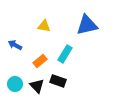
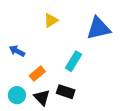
yellow triangle: (44, 26) -> (51, 20), moved, turned -40
orange rectangle: (40, 61) -> (37, 74), moved

